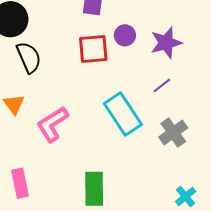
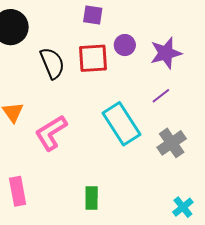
black semicircle: (29, 57) -> (52, 63), moved
green rectangle: (94, 189) -> (92, 198), size x0.7

